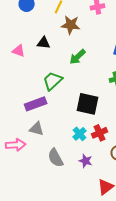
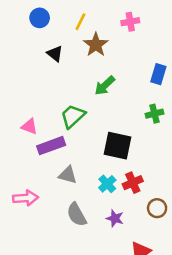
brown star: (71, 25) -> (96, 45), turned 30
black triangle: (44, 43) -> (55, 54), moved, turned 32
pink triangle: (19, 51) -> (29, 126), moved
gray triangle: (37, 129) -> (68, 175), moved

